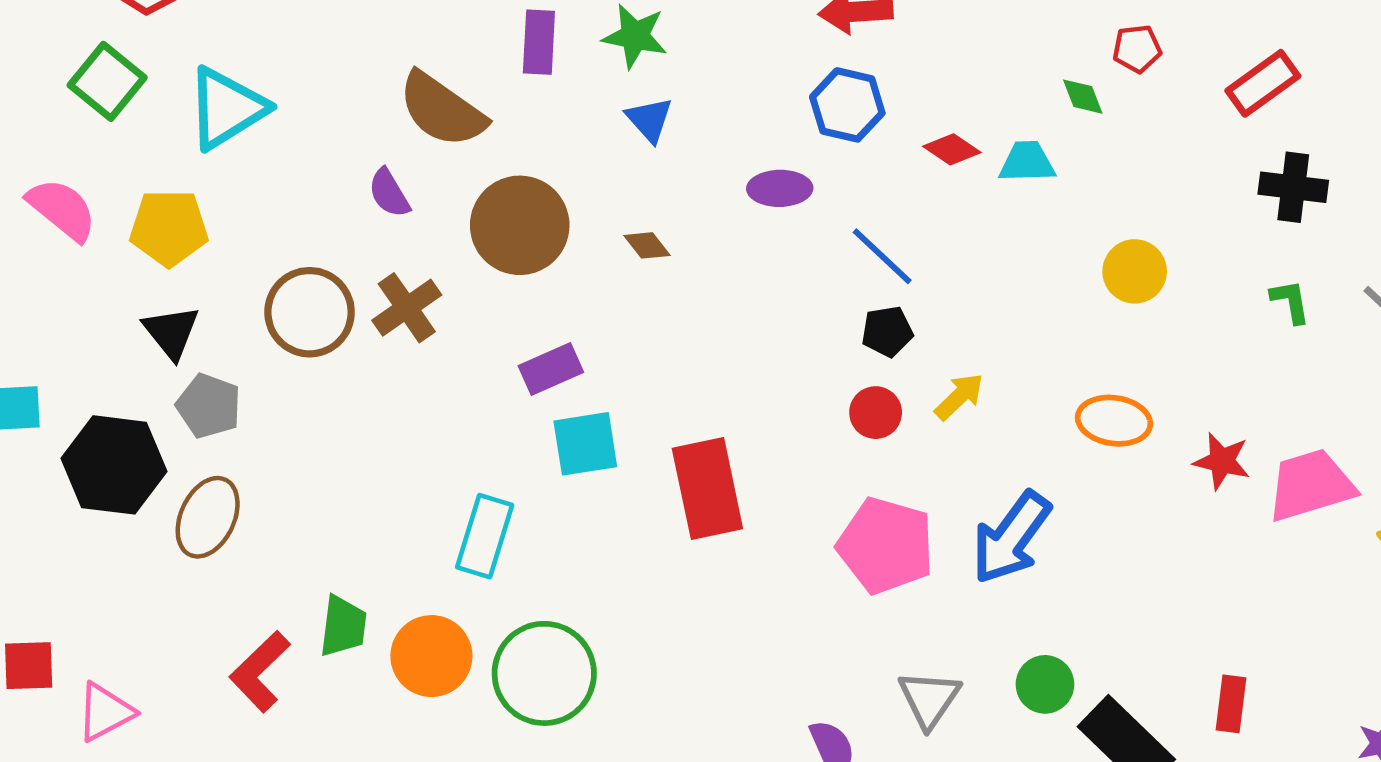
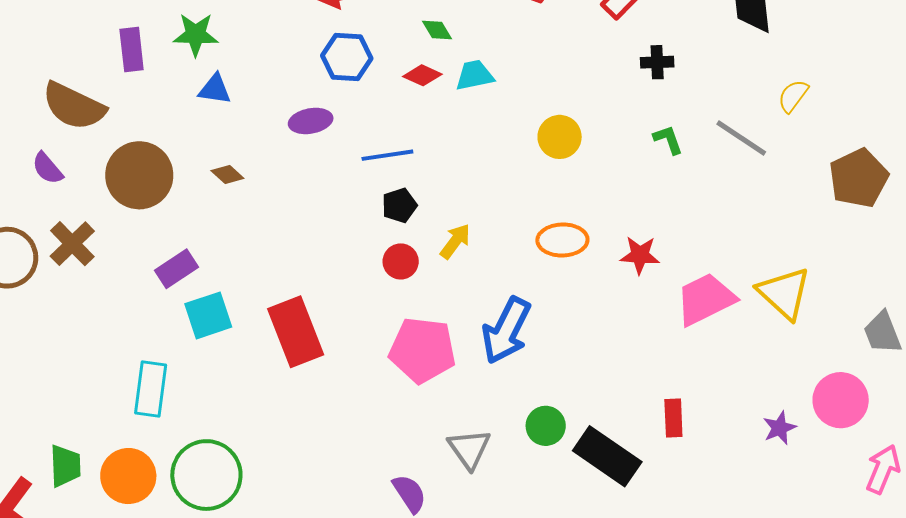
green diamond: (1083, 97) -> (437, 30), moved
blue triangle: (649, 120) -> (215, 89), turned -30
black cross: (1293, 187) -> (657, 62), size x0.7
blue line: (882, 256) -> (387, 155), turned -42
pink trapezoid: (1311, 485) -> (705, 299), moved

